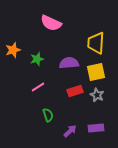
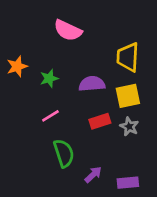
green semicircle: (48, 115) -> (64, 153), size x1.5
purple rectangle: (96, 128) -> (128, 183), moved

